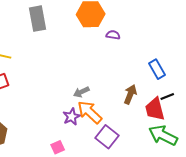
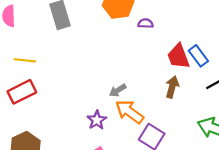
red trapezoid: (155, 109) -> (178, 56), moved
purple star: (72, 117) -> (97, 120), moved

